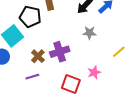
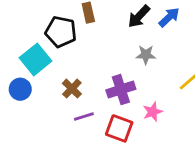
purple cross: (60, 52) -> (121, 90), moved
purple line: (32, 77) -> (84, 116), moved

